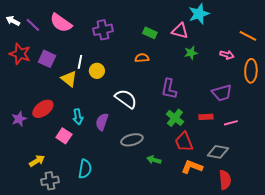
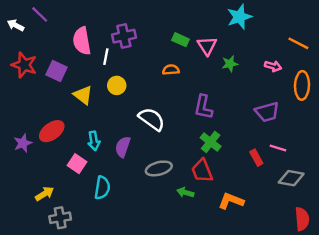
pink semicircle: (61, 23) -> (82, 41), moved, turned 45
purple line: (33, 25) -> (40, 14), moved
pink triangle: (180, 31) -> (207, 46), moved, turned 42
white line: (80, 62) -> (106, 57), moved
red rectangle: (206, 117) -> (256, 158), moved, turned 64
pink line: (231, 123) -> (278, 148), turned 32
red trapezoid: (184, 142) -> (202, 171), moved
gray diamond: (218, 152) -> (291, 178), moved
cyan semicircle: (85, 169) -> (102, 188), moved
red semicircle: (225, 180) -> (302, 219), moved

